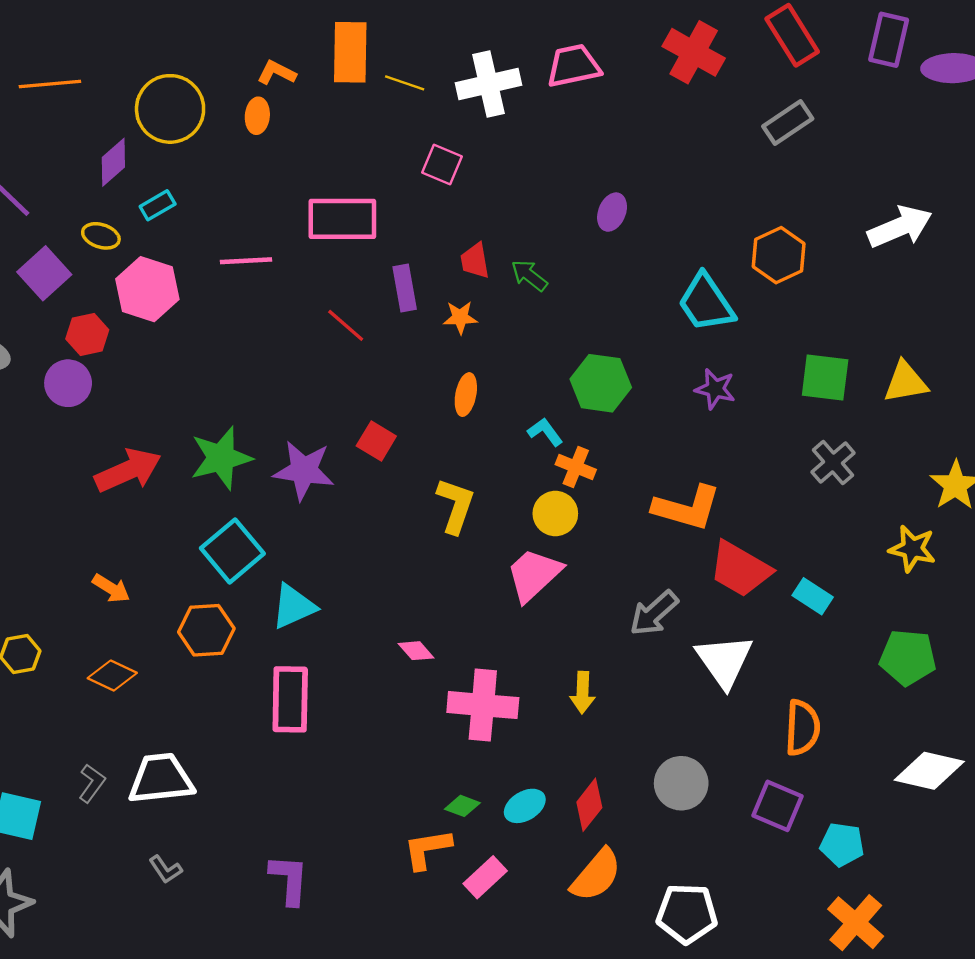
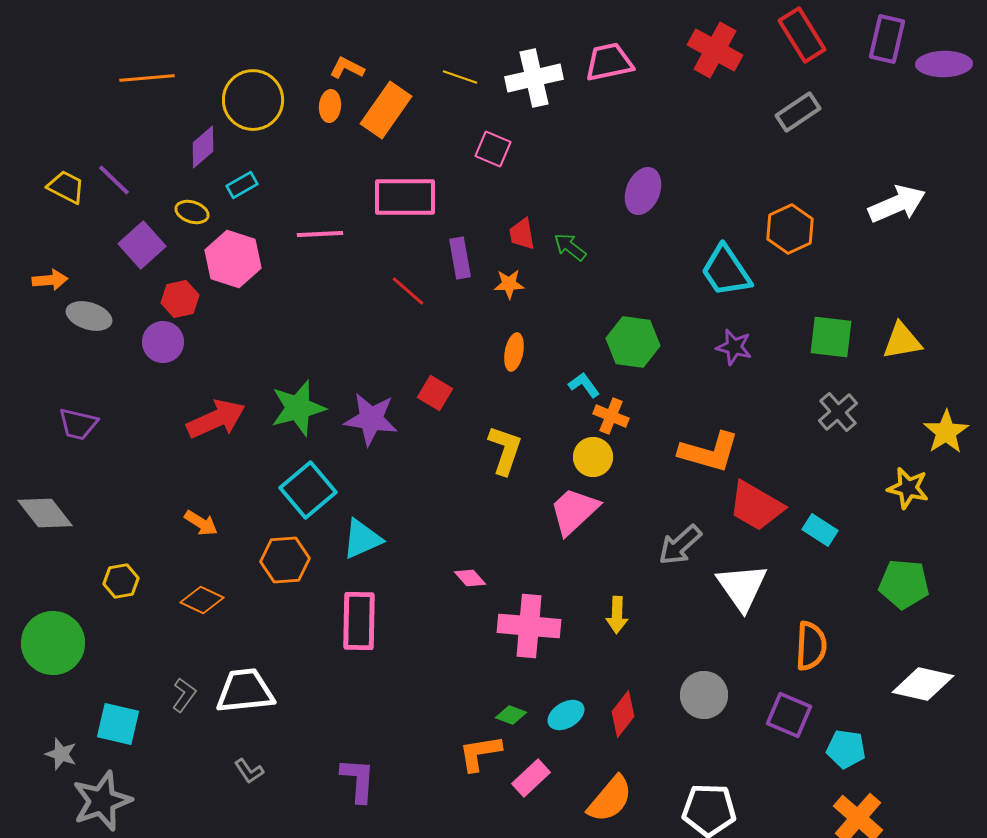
orange rectangle: (350, 52) -> (386, 110), moved, turned 34
purple ellipse: (612, 212) -> (643, 191), size x1.4
orange semicircle: (596, 875) -> (610, 799), moved

